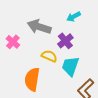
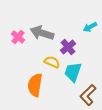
cyan arrow: (74, 17) -> (90, 27), moved
pink cross: (13, 42) -> (18, 37), moved

